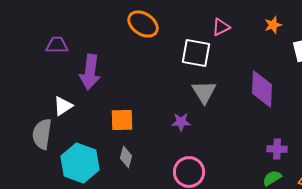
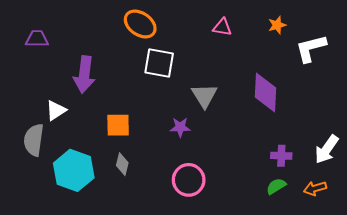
pink triangle: (221, 27) -> (222, 27), turned 36
purple trapezoid: (57, 45) -> (37, 39), moved
white square: (196, 53) -> (159, 63), moved

